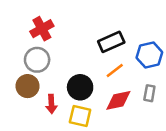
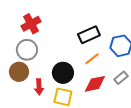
gray rectangle: (149, 93) -> (121, 78), turned 40

